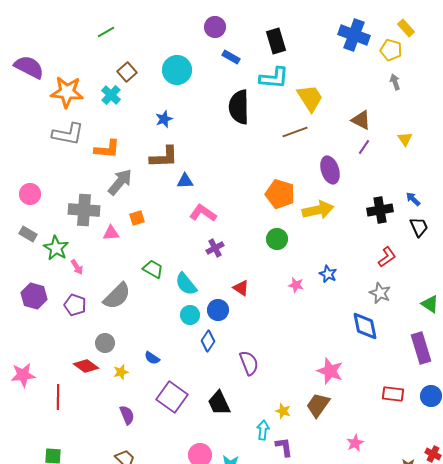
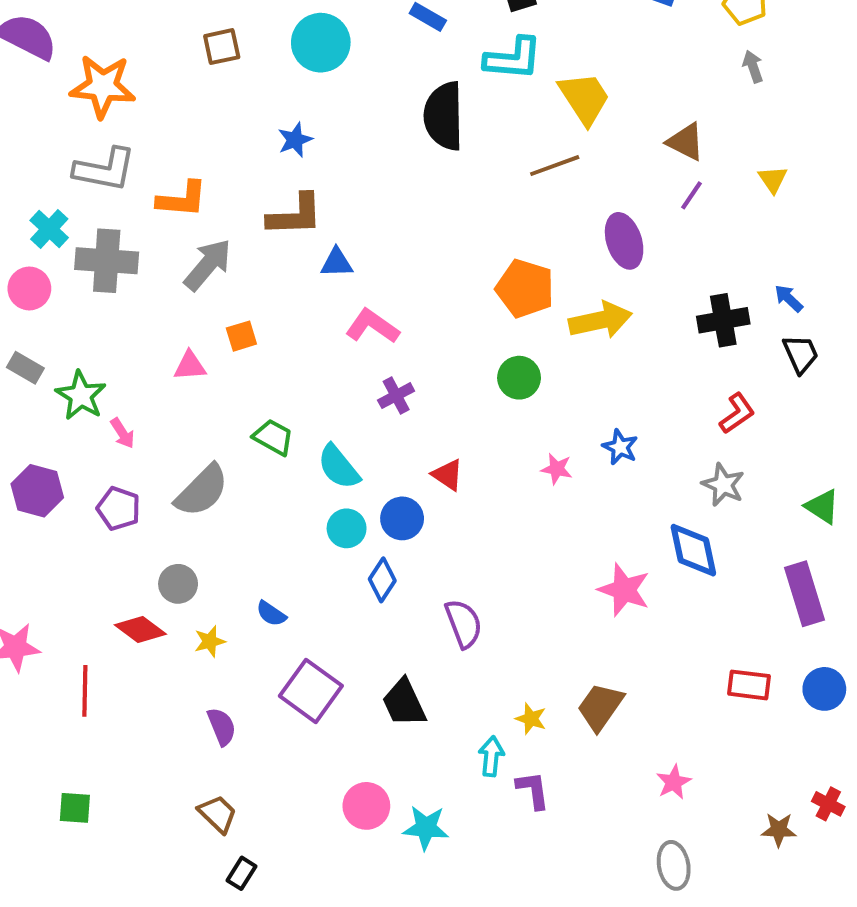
brown square: (127, 72) -> (222, 47), turned 30
cyan cross: (111, 95) -> (49, 229), moved
gray cross: (84, 210) -> (107, 261), moved
pink star: (330, 371) -> (624, 590), moved

